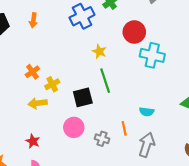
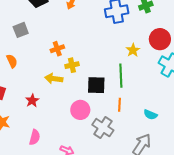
yellow star: (99, 51) -> (133, 50), moved
orange line: (124, 128) -> (120, 105), moved
gray cross: (102, 139) -> (103, 128), size x1.5
red star: (33, 141) -> (32, 101), moved

